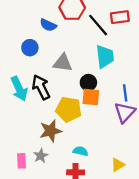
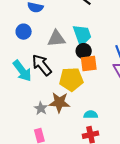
cyan trapezoid: (105, 56) -> (82, 35), moved
brown star: (50, 131) -> (59, 103), turned 30
gray star: (41, 156) -> (41, 108), moved

